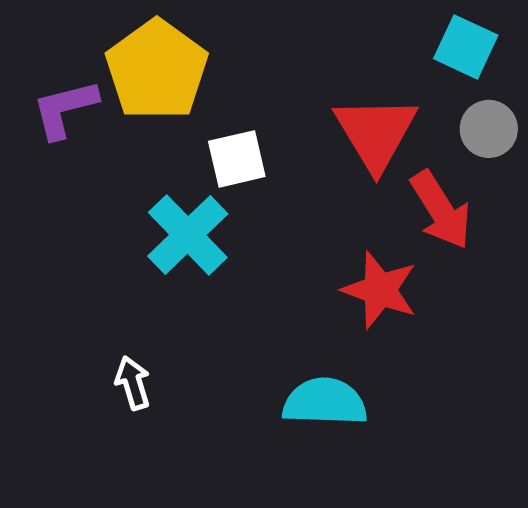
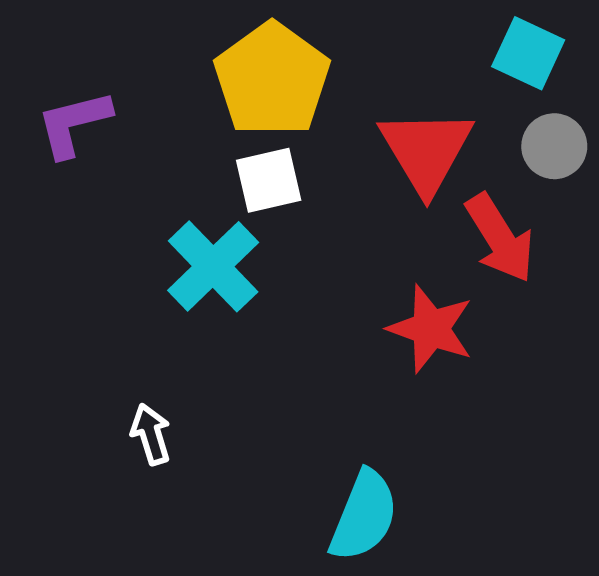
yellow pentagon: (157, 70) -> (272, 79), moved
cyan semicircle: (325, 402) -> (364, 516), moved, turned 110

